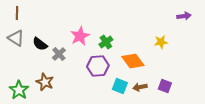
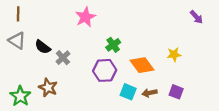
purple arrow: (184, 16) -> (196, 17), turned 56
pink star: (80, 36) -> (85, 17), moved
yellow star: (161, 42) -> (174, 54), moved

